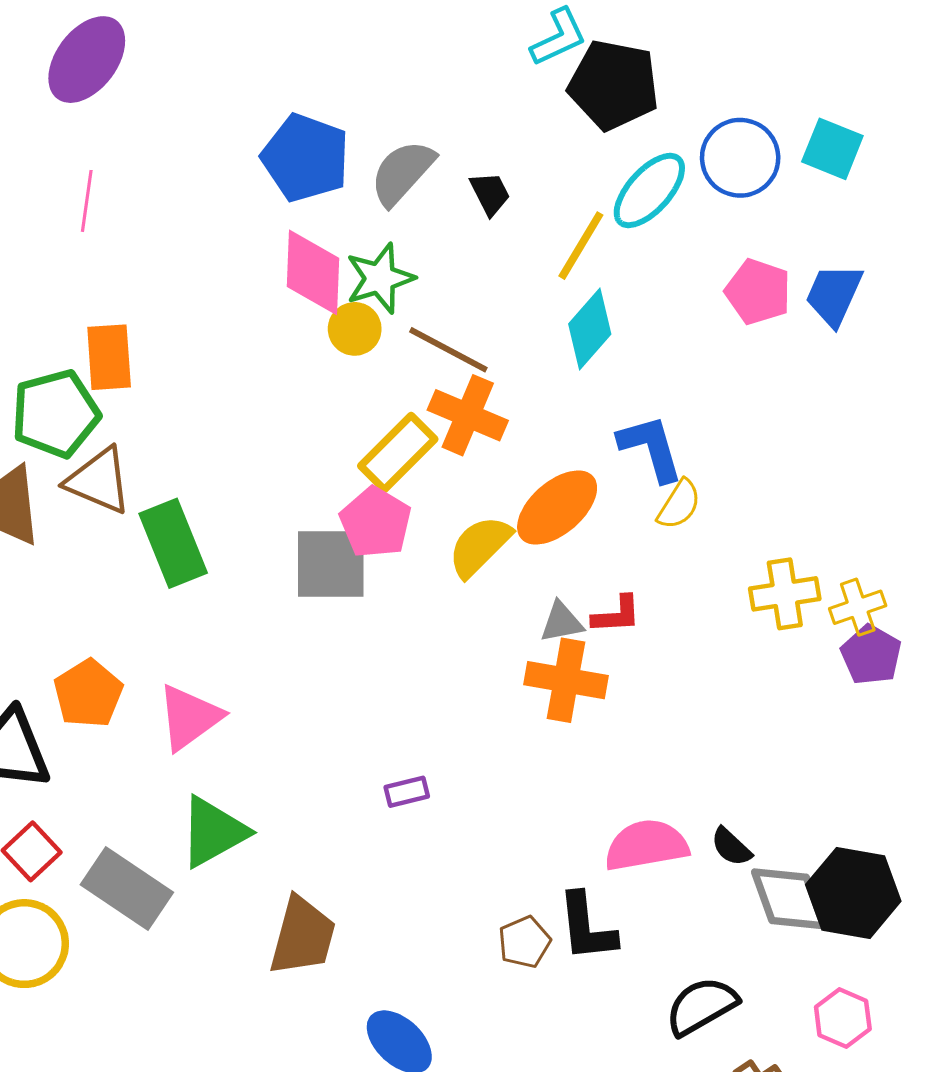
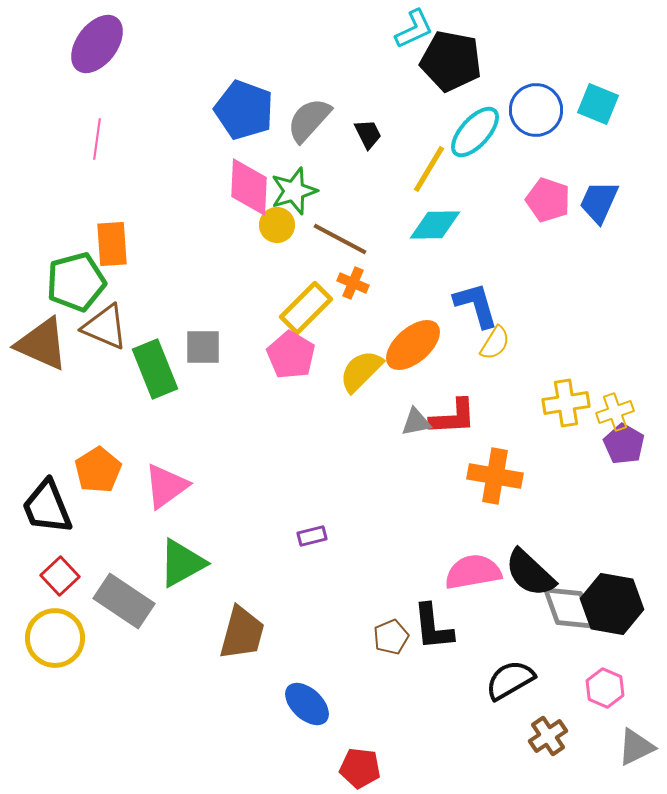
cyan diamond: (590, 329) -> (435, 225), turned 48
orange cross: (468, 415) -> (353, 283), size x0.6
gray square: (331, 564) -> (203, 347), moved, size x0.7
red L-shape: (617, 615) -> (453, 417), size x1.4
orange cross: (566, 680) -> (495, 476), moved
black semicircle: (731, 847) -> (530, 573), size x1.8

